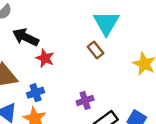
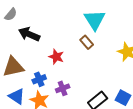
red star: (45, 58) -> (56, 57), moved
purple cross: (85, 100) -> (63, 88), moved

